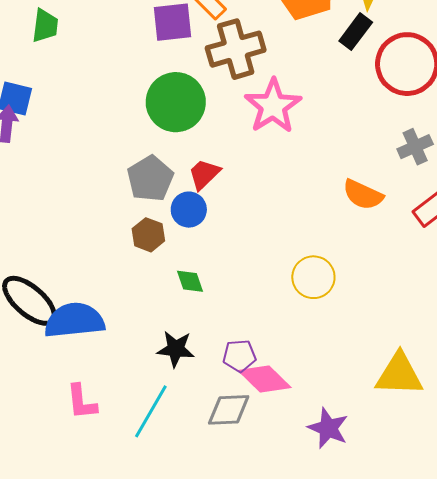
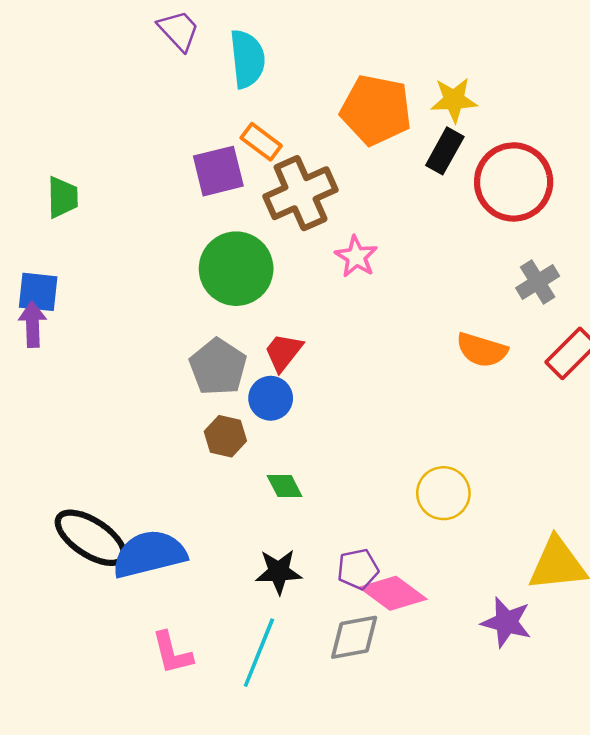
pink star: (273, 106) -> (356, 257), size x0.6
yellow circle: (313, 277) -> (443, 493), moved
purple star: (328, 428) -> (506, 622), moved

